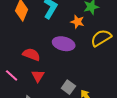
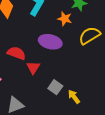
red triangle: (38, 76) -> (33, 68), moved

